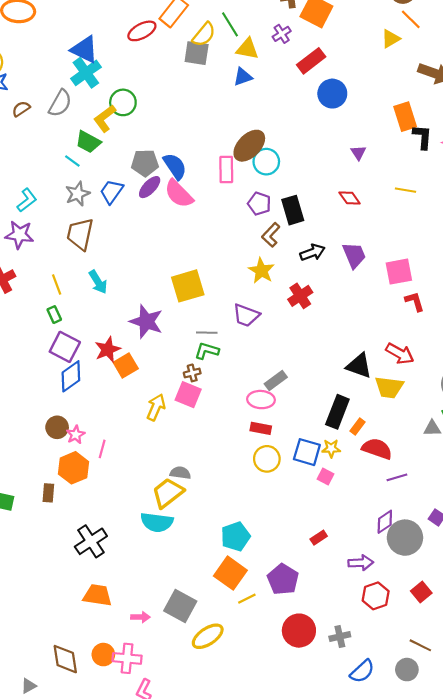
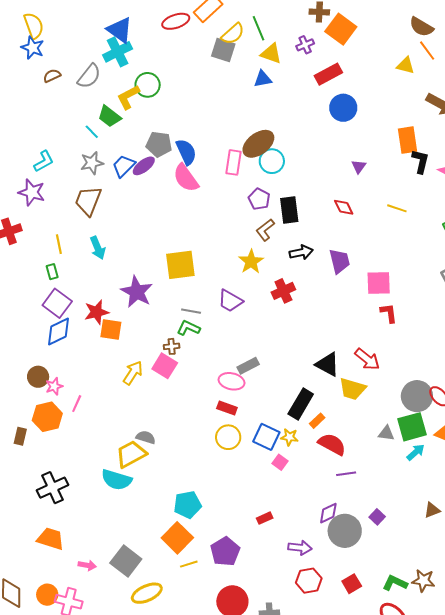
yellow triangle: (391, 39) -> (406, 66), turned 36
purple ellipse: (150, 187) -> (144, 166), moved
orange square: (126, 365) -> (111, 329), turned 30

